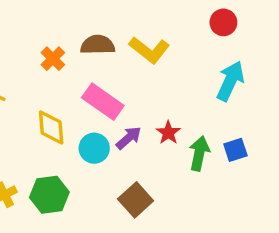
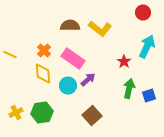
orange cross: (53, 59) -> (44, 51), moved
red star: (168, 133) -> (124, 62), moved
blue square: (235, 150) -> (149, 96), moved

